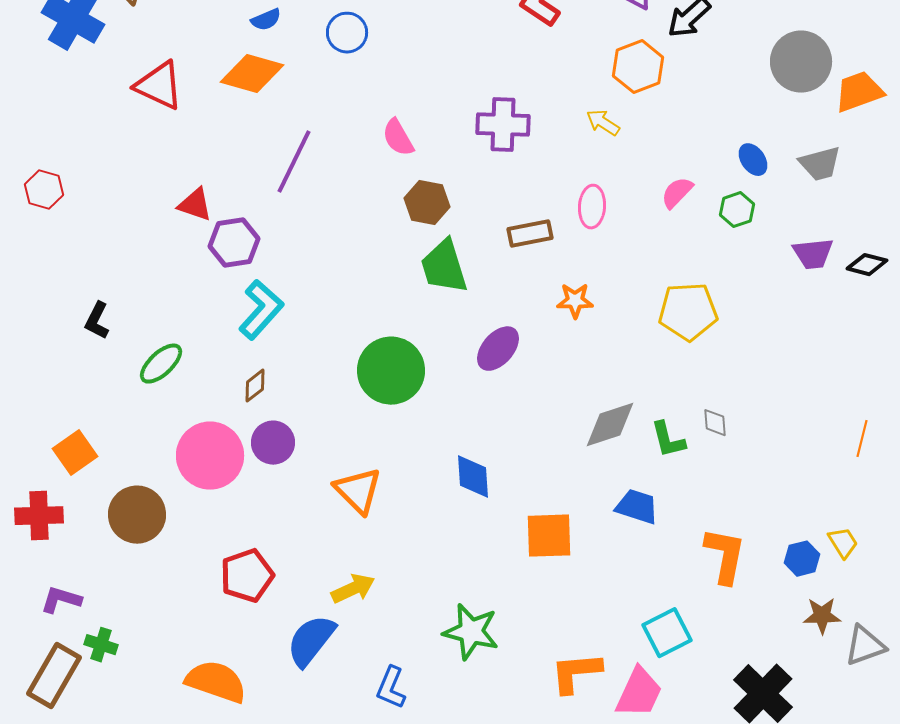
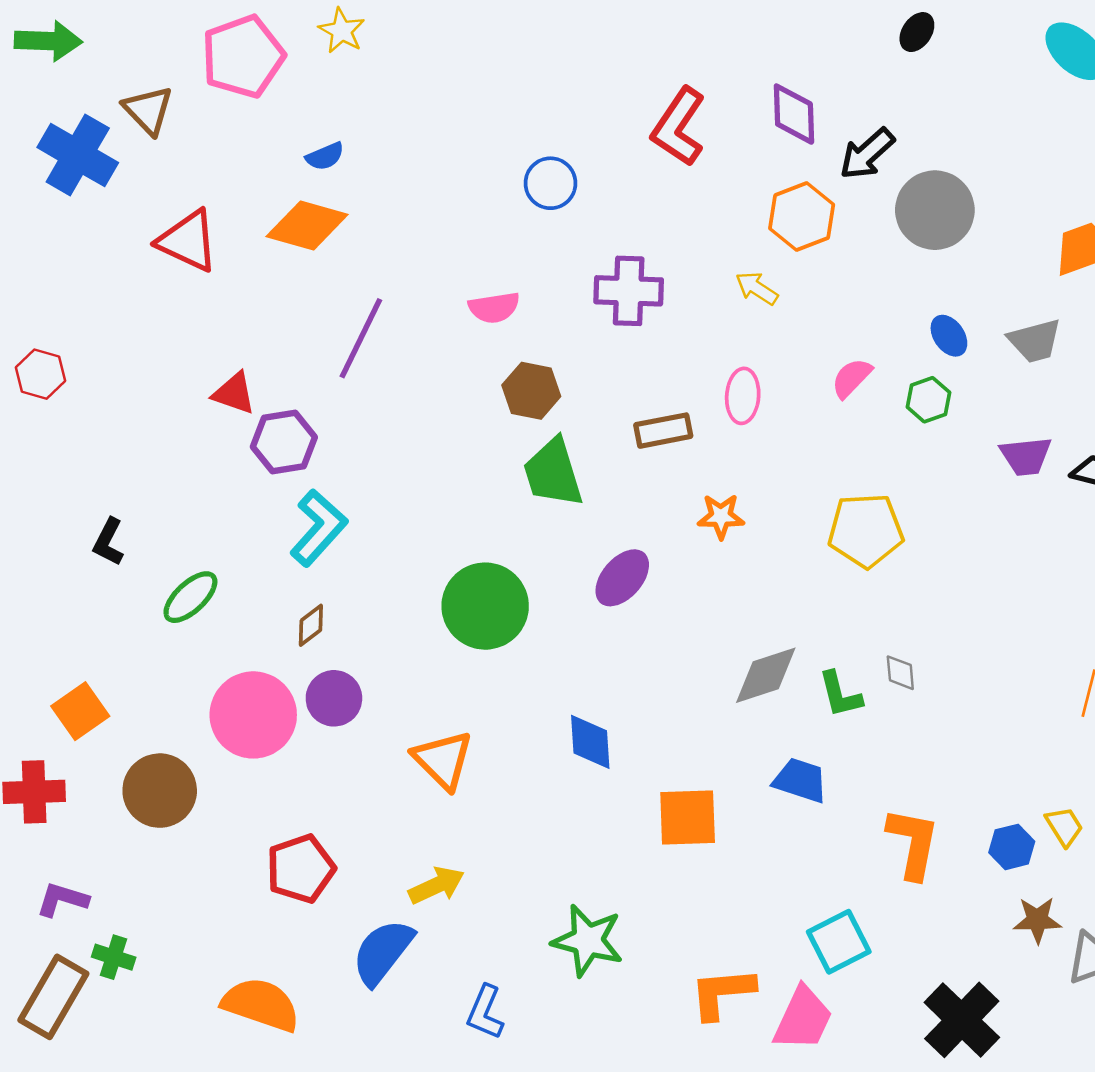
blue circle: (347, 33) -> (550, 183), moved
gray circle: (801, 62) -> (935, 210), moved
pink semicircle: (398, 138) -> (494, 308), turned -69

